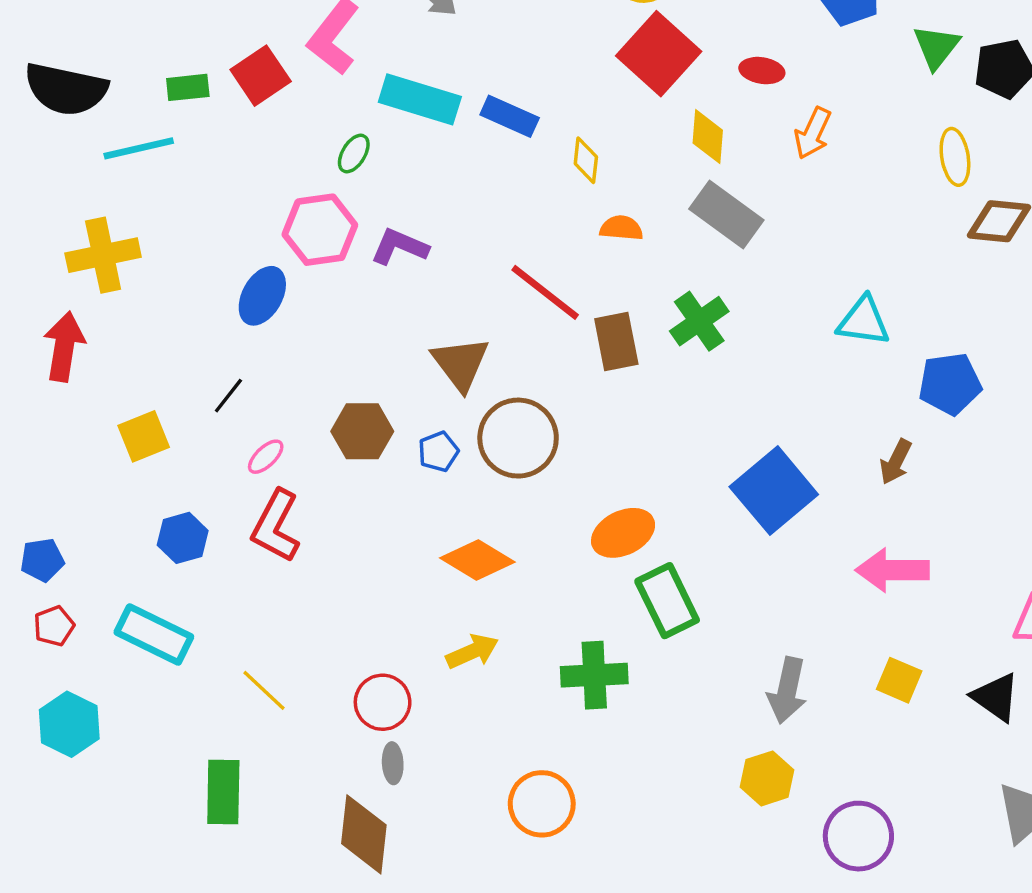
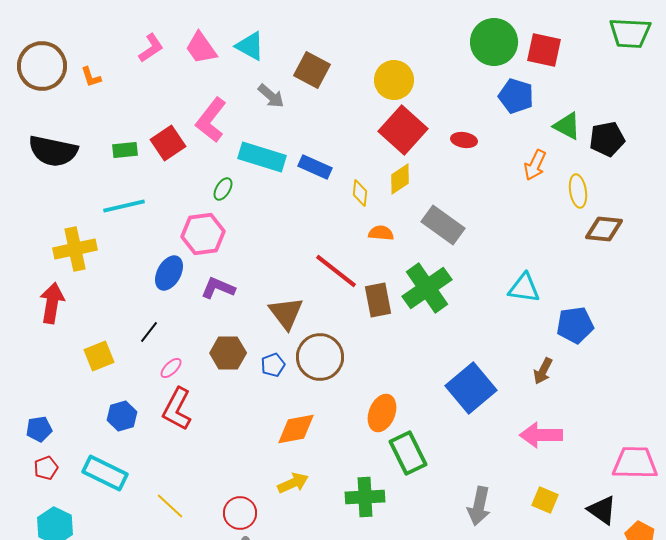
green triangle: (936, 47) -> (567, 126), turned -40
orange arrow: (813, 133) -> (535, 165), moved
yellow diamond: (708, 137) -> (400, 179), moved, turned 52
cyan line: (139, 148) -> (124, 206), moved
purple L-shape: (399, 247) -> (218, 288), moved
green cross: (699, 321) -> (427, 288), size x1.4
orange ellipse: (623, 533) -> (382, 413), turned -42
orange diamond: (477, 560) -> (296, 429), turned -42

